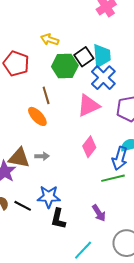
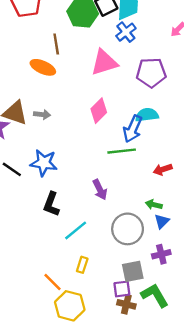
blue cross: (103, 78) -> (126, 32), size x0.7
orange ellipse: (37, 116) -> (43, 67), turned -30
black L-shape: (58, 219) -> (51, 204), moved

